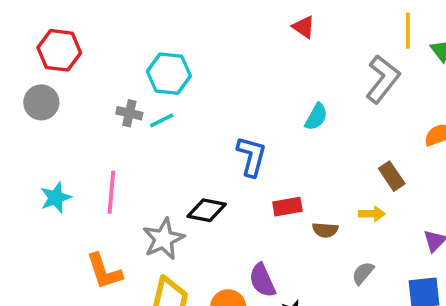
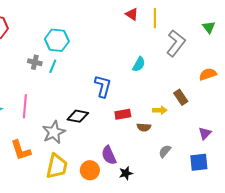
yellow line: (408, 31) -> (155, 18), moved
cyan line: (162, 120) -> (53, 66), turned -40
yellow arrow: (372, 214) -> (160, 110), moved

